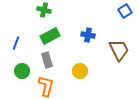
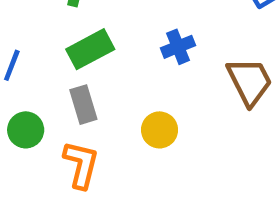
blue cross: (88, 35) -> (178, 47), turned -32

